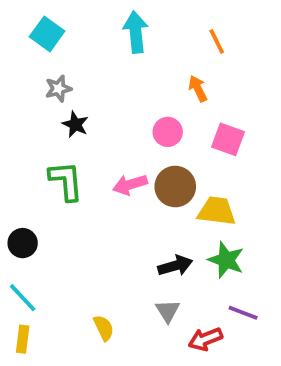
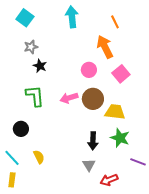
orange arrow: (198, 89) -> (105, 47), size x1.6
pink square: (228, 139) -> (121, 74), turned 30
black circle: (23, 243) -> (21, 129), moved
black arrow: (175, 266) -> (93, 141), turned 108
purple line: (243, 313) -> (138, 162), moved
yellow semicircle: (104, 328) -> (39, 157), moved

